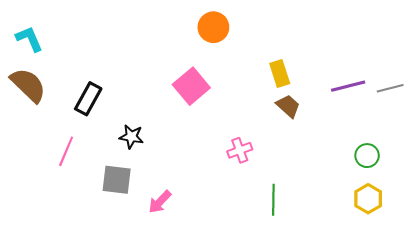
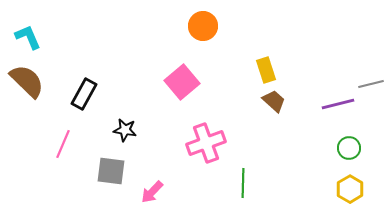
purple line: (348, 86) -> (338, 104), moved
pink cross: (240, 150) -> (206, 143), moved, size x1.6
green line: (273, 200) -> (243, 183), moved

